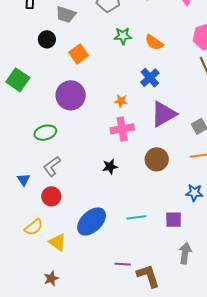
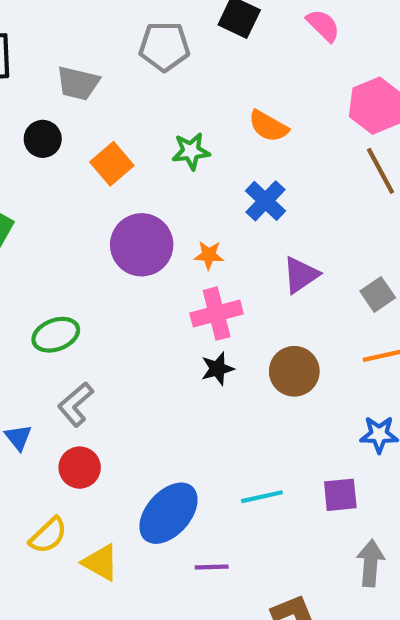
green star: (123, 36) -> (191, 151), moved
purple circle: (71, 95) -> (142, 245), moved
purple triangle: (164, 114) -> (301, 275), size x0.7
black star: (110, 167) -> (217, 369), moved
purple line: (123, 264) -> (212, 567), moved

